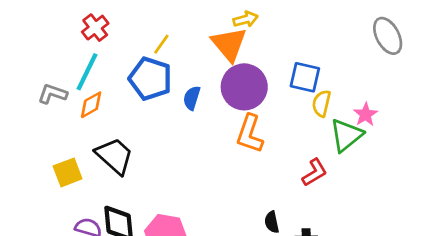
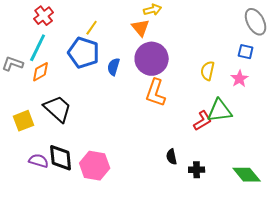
orange triangle: (229, 44) -> (141, 28), size x0.7
blue square: (305, 77) -> (246, 52), moved, size x0.7
green triangle: (346, 135) -> (220, 111), moved, turned 32

